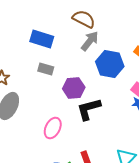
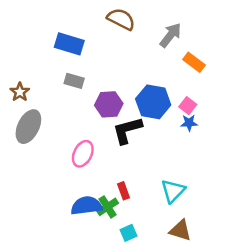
gray arrow: (90, 41) -> (170, 35), moved
blue hexagon: (110, 64) -> (153, 102), moved

